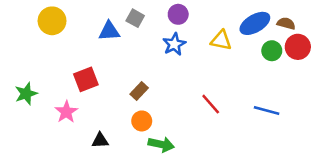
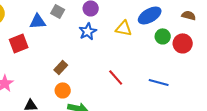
brown semicircle: (286, 23) -> (189, 15), moved
red circle: (298, 47) -> (183, 43), moved
red square: (86, 79) -> (19, 43), moved

